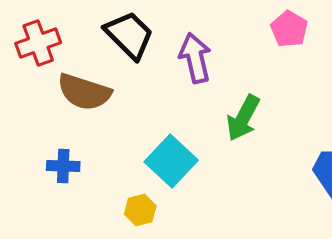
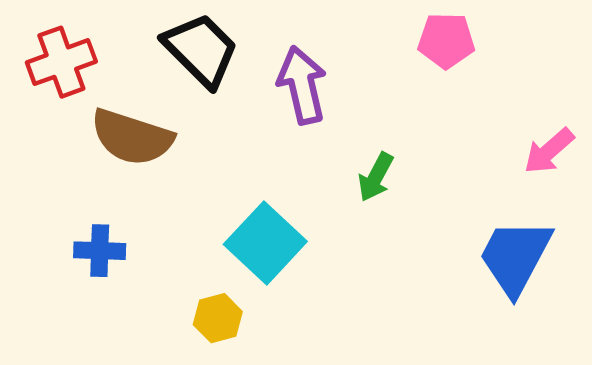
pink pentagon: (289, 29) -> (446, 41), turned -30
green arrow: (243, 118) -> (376, 177), size x0.7

